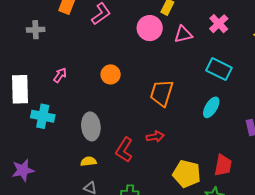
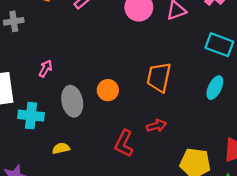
orange circle: (111, 74) -> (108, 90), moved
gray ellipse: (91, 126) -> (72, 101), moved
yellow semicircle: (88, 161) -> (61, 148), moved

